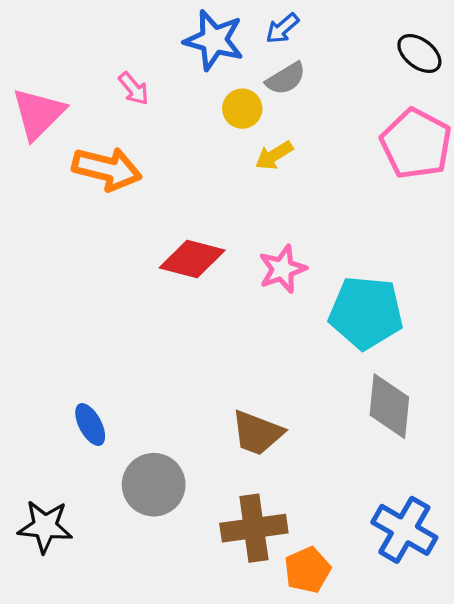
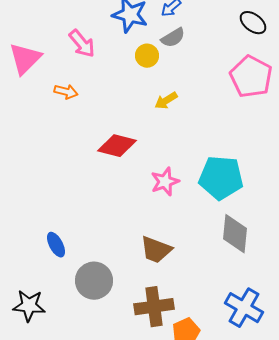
pink arrow: (134, 89) -> (82, 44), size x1.4
yellow arrow: (274, 155) -> (166, 101), moved
orange arrow: (107, 169) -> (66, 92), size x0.6
pink star: (282, 269) -> (165, 182), moved

